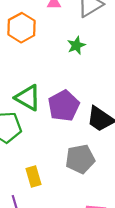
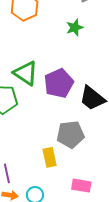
yellow rectangle: (34, 176) -> (50, 157), moved

